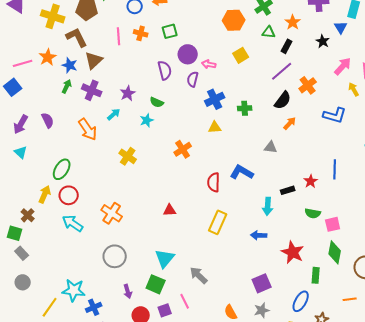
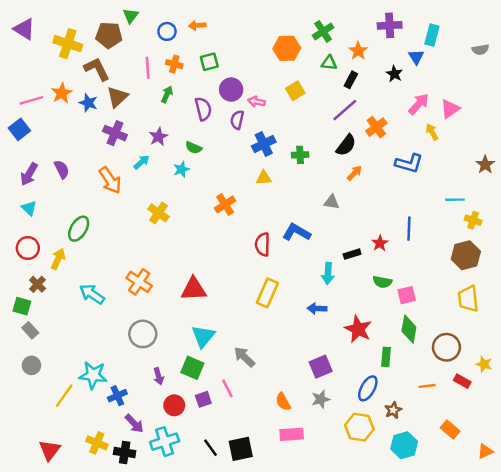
green arrow: (67, 86) -> (167, 94), moved
red circle: (69, 195) -> (28, 248), moved
red triangle: (170, 210) -> (194, 289), moved, size x1.6

